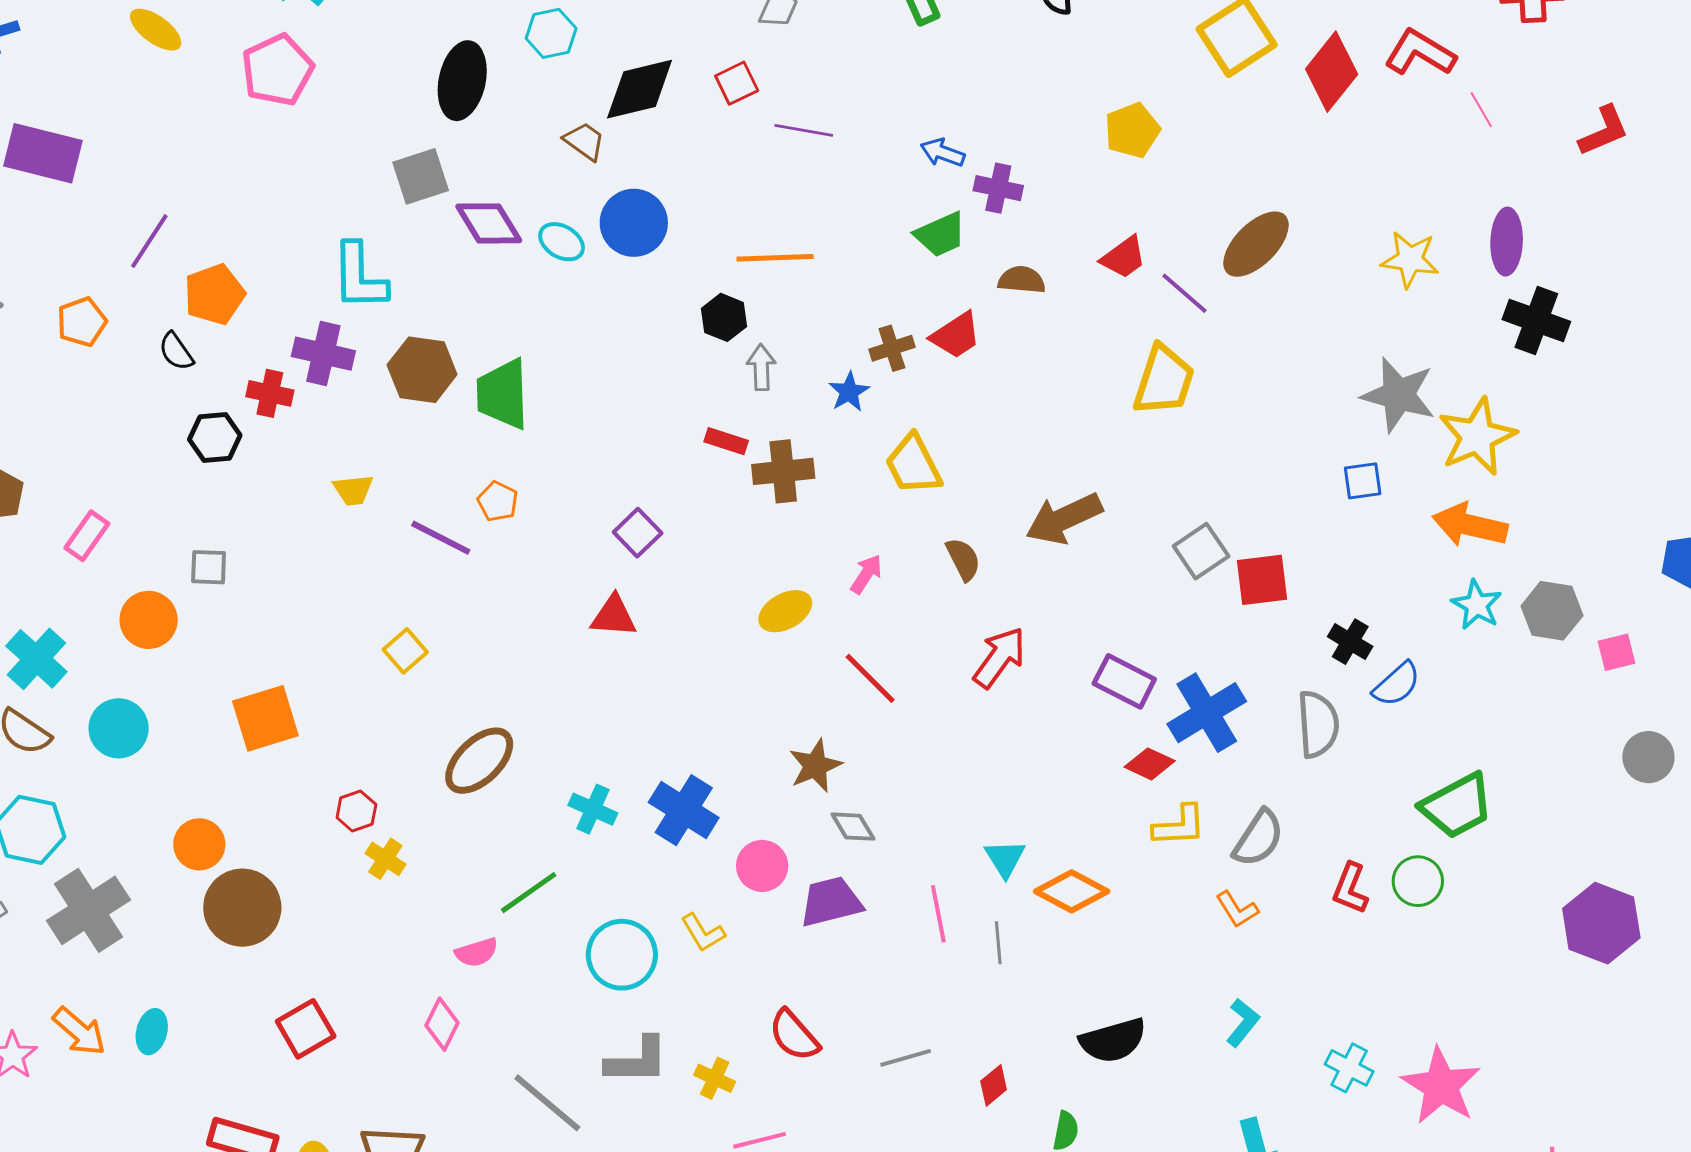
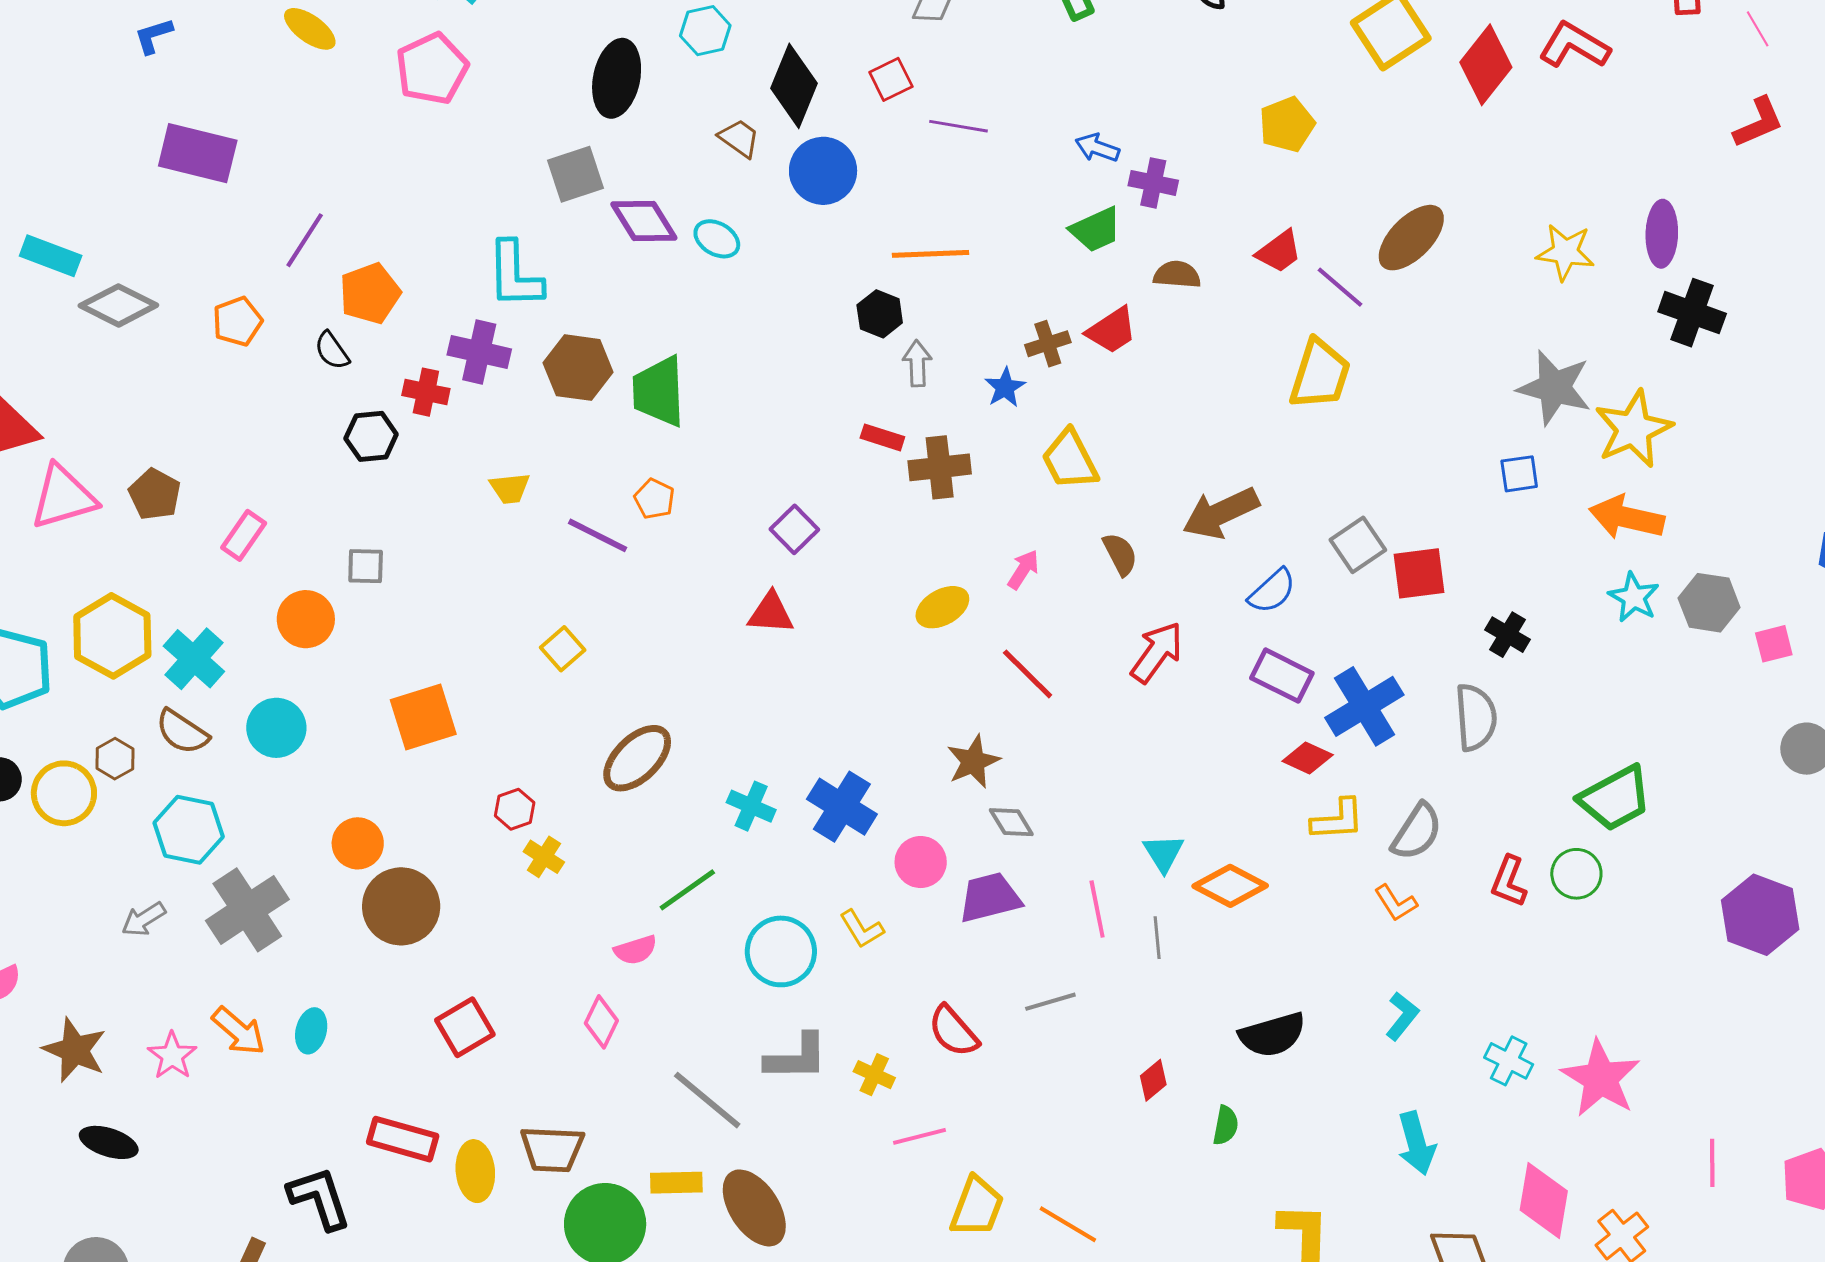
black diamond: (640, 89) -> (794, 86), turned -54
pink line: (1481, 110) -> (1758, 29), moved
blue circle: (634, 223) -> (823, 171), moved
blue semicircle: (1397, 684) -> (1272, 591), moved
gray line: (906, 1058) -> (1050, 1002), moved

